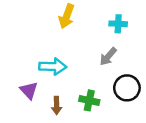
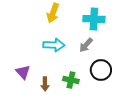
cyan cross: (118, 24) -> (94, 19), size x1.5
cyan arrow: (53, 67) -> (54, 45), moved

